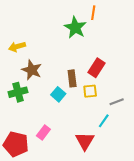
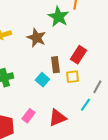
brown star: (32, 70) -> (36, 38), moved
gray line: (117, 102) -> (97, 87), turned -40
red triangle: (85, 141) -> (57, 118), moved, turned 36

